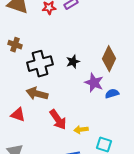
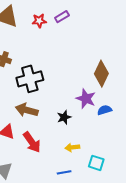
black star: (73, 62) -> (64, 117), moved
red arrow: (58, 120) -> (32, 142), moved

